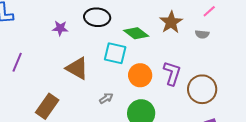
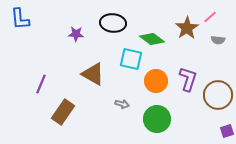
pink line: (209, 11) -> (210, 17), moved
purple line: (17, 62) -> (41, 84), moved
gray arrow: (106, 98) -> (122, 104), turned 48

